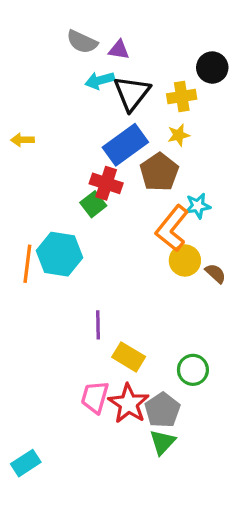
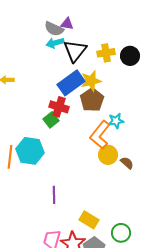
gray semicircle: (82, 42) -> (54, 29), moved
black circle: (212, 68) -> (130, 56), moved
yellow star: (178, 135) -> (91, 81), moved, size x1.5
yellow rectangle: (129, 357) -> (89, 220), moved
green circle: (193, 370) -> (121, 233), moved

